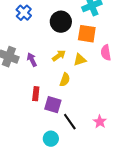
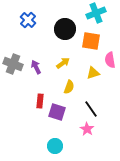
yellow triangle: (80, 60) -> (93, 73), moved
black line: (70, 122) -> (91, 109), moved
pink star: (100, 122) -> (87, 129), moved

